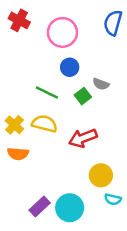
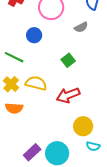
blue circle: (70, 67) -> (34, 35), moved
gray semicircle: (101, 84) -> (81, 27), moved, turned -48
green line: (47, 92) -> (14, 57), moved

